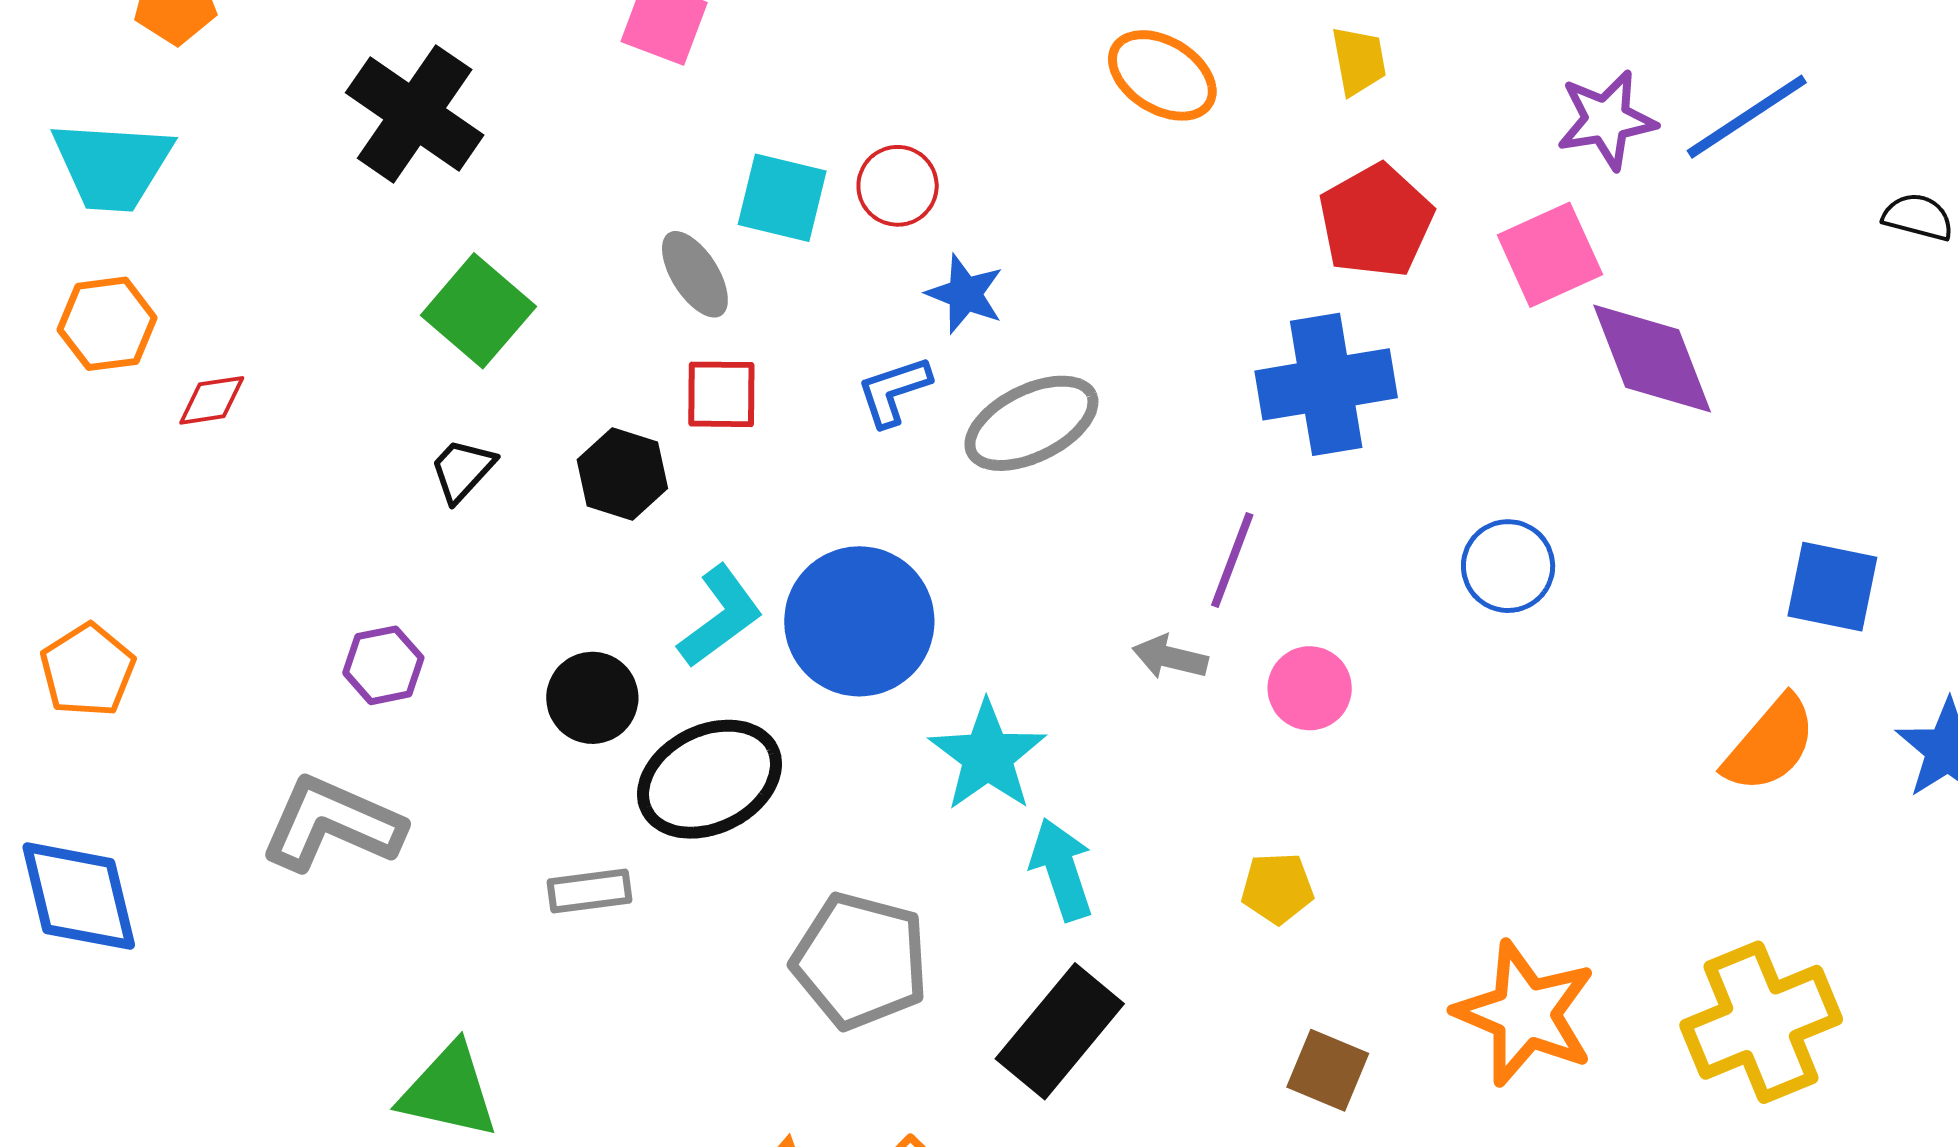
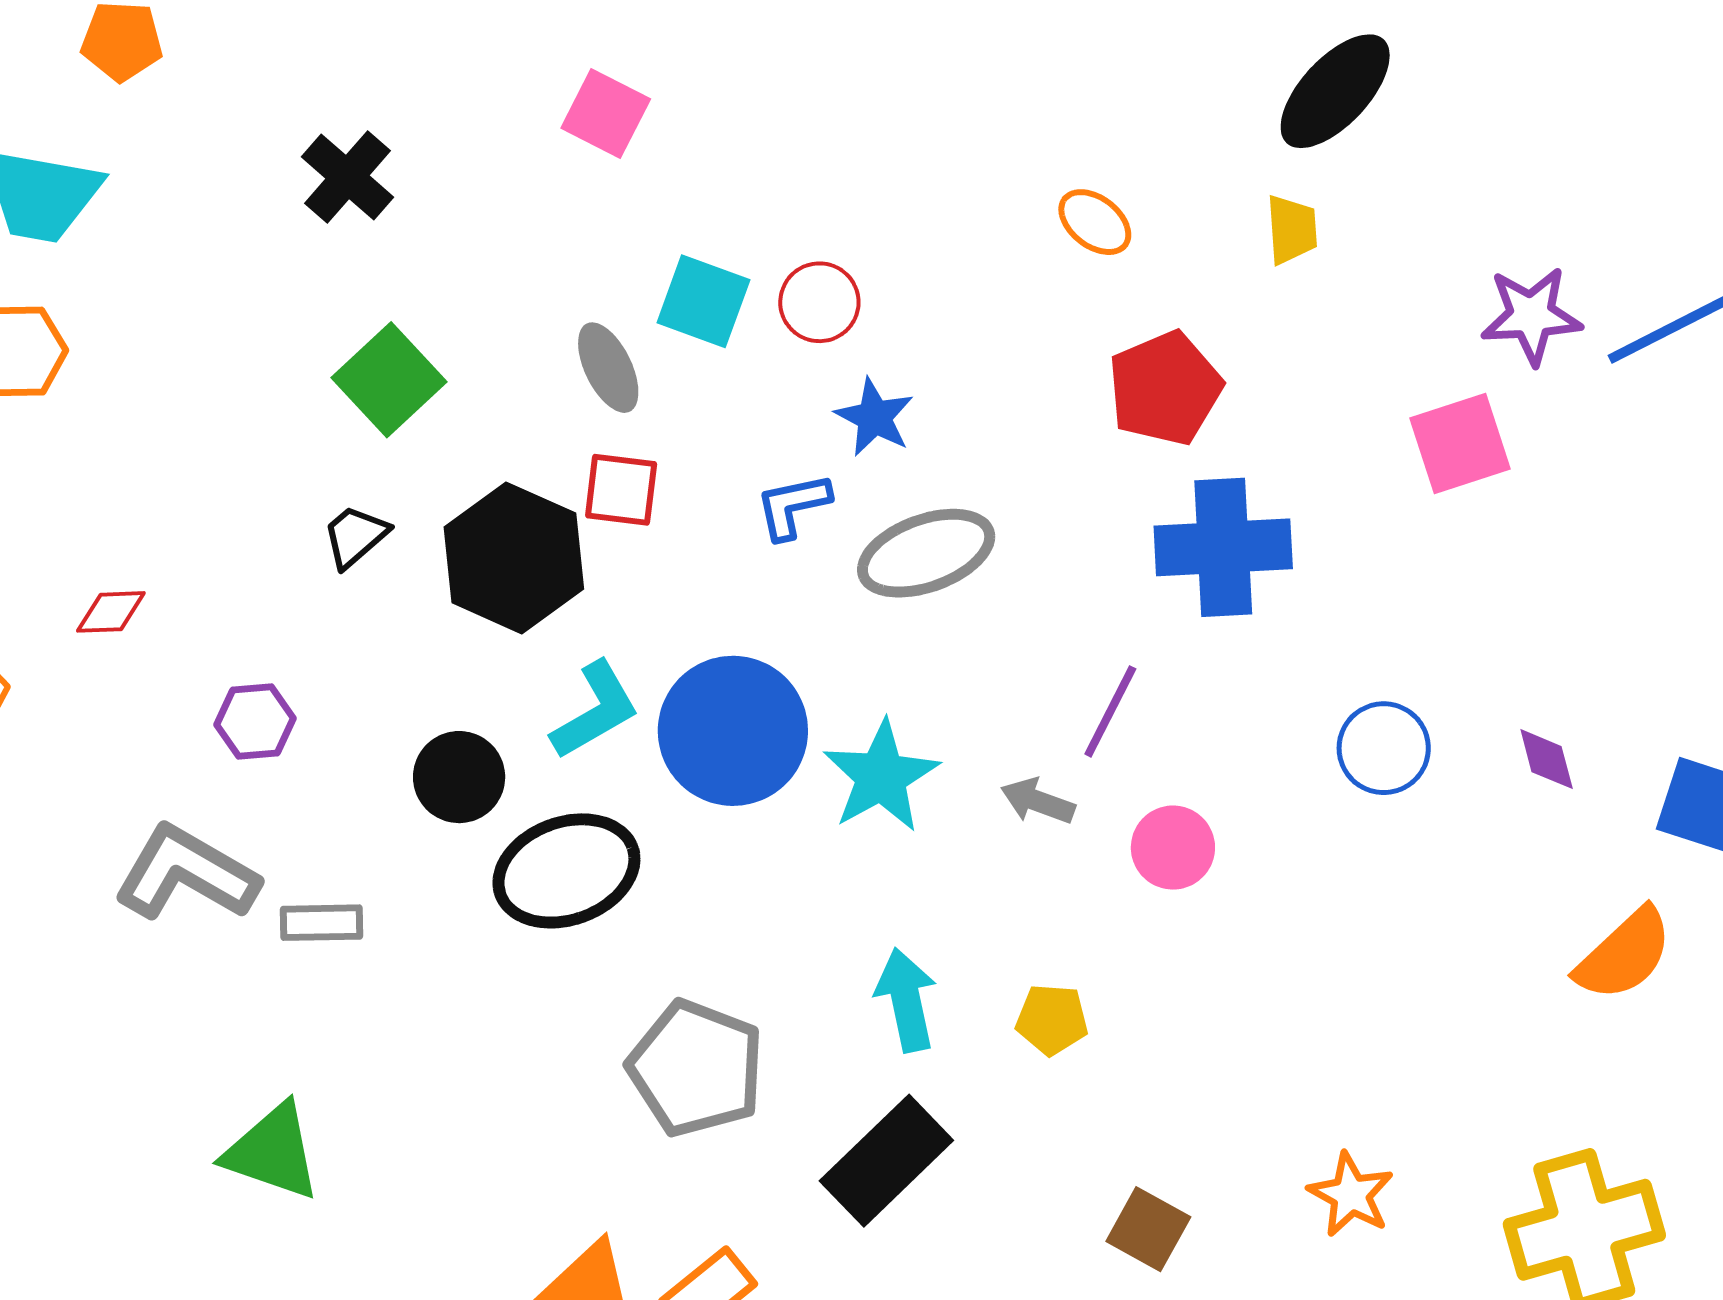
orange ellipse: (1162, 75) -> (1095, 222), size x0.7
black cross: (415, 114) -> (348, 177), size x0.7
red pentagon: (1376, 221) -> (1165, 388), moved
purple diamond: (1652, 359) -> (1547, 759), moved, size x0.5
red diamond: (212, 400) -> (111, 612), moved
black hexagon: (622, 474) -> (514, 558), size x1.6
cyan star: (988, 756) -> (881, 776), moved
yellow pentagon: (1277, 888) -> (1052, 1019), moved
gray rectangle: (590, 891) -> (321, 923), moved
orange star: (1525, 1013) -> (1351, 1195), size x0.6

